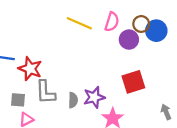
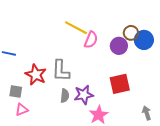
pink semicircle: (112, 22) -> (91, 40), moved
red star: (30, 69) -> (36, 75), moved
gray L-shape: (45, 92) -> (61, 71), moved

